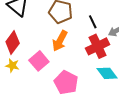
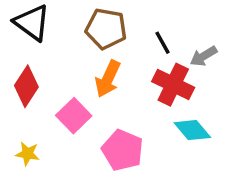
red cross: (98, 46) -> (173, 85), turned -35
yellow star: (12, 66) -> (27, 154), moved

